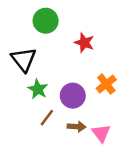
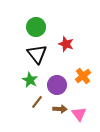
black triangle: (24, 59) -> (37, 54), moved

